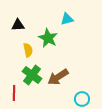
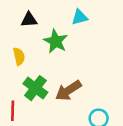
black triangle: (18, 25) -> (29, 20), moved
yellow semicircle: (28, 50) -> (19, 56), moved

